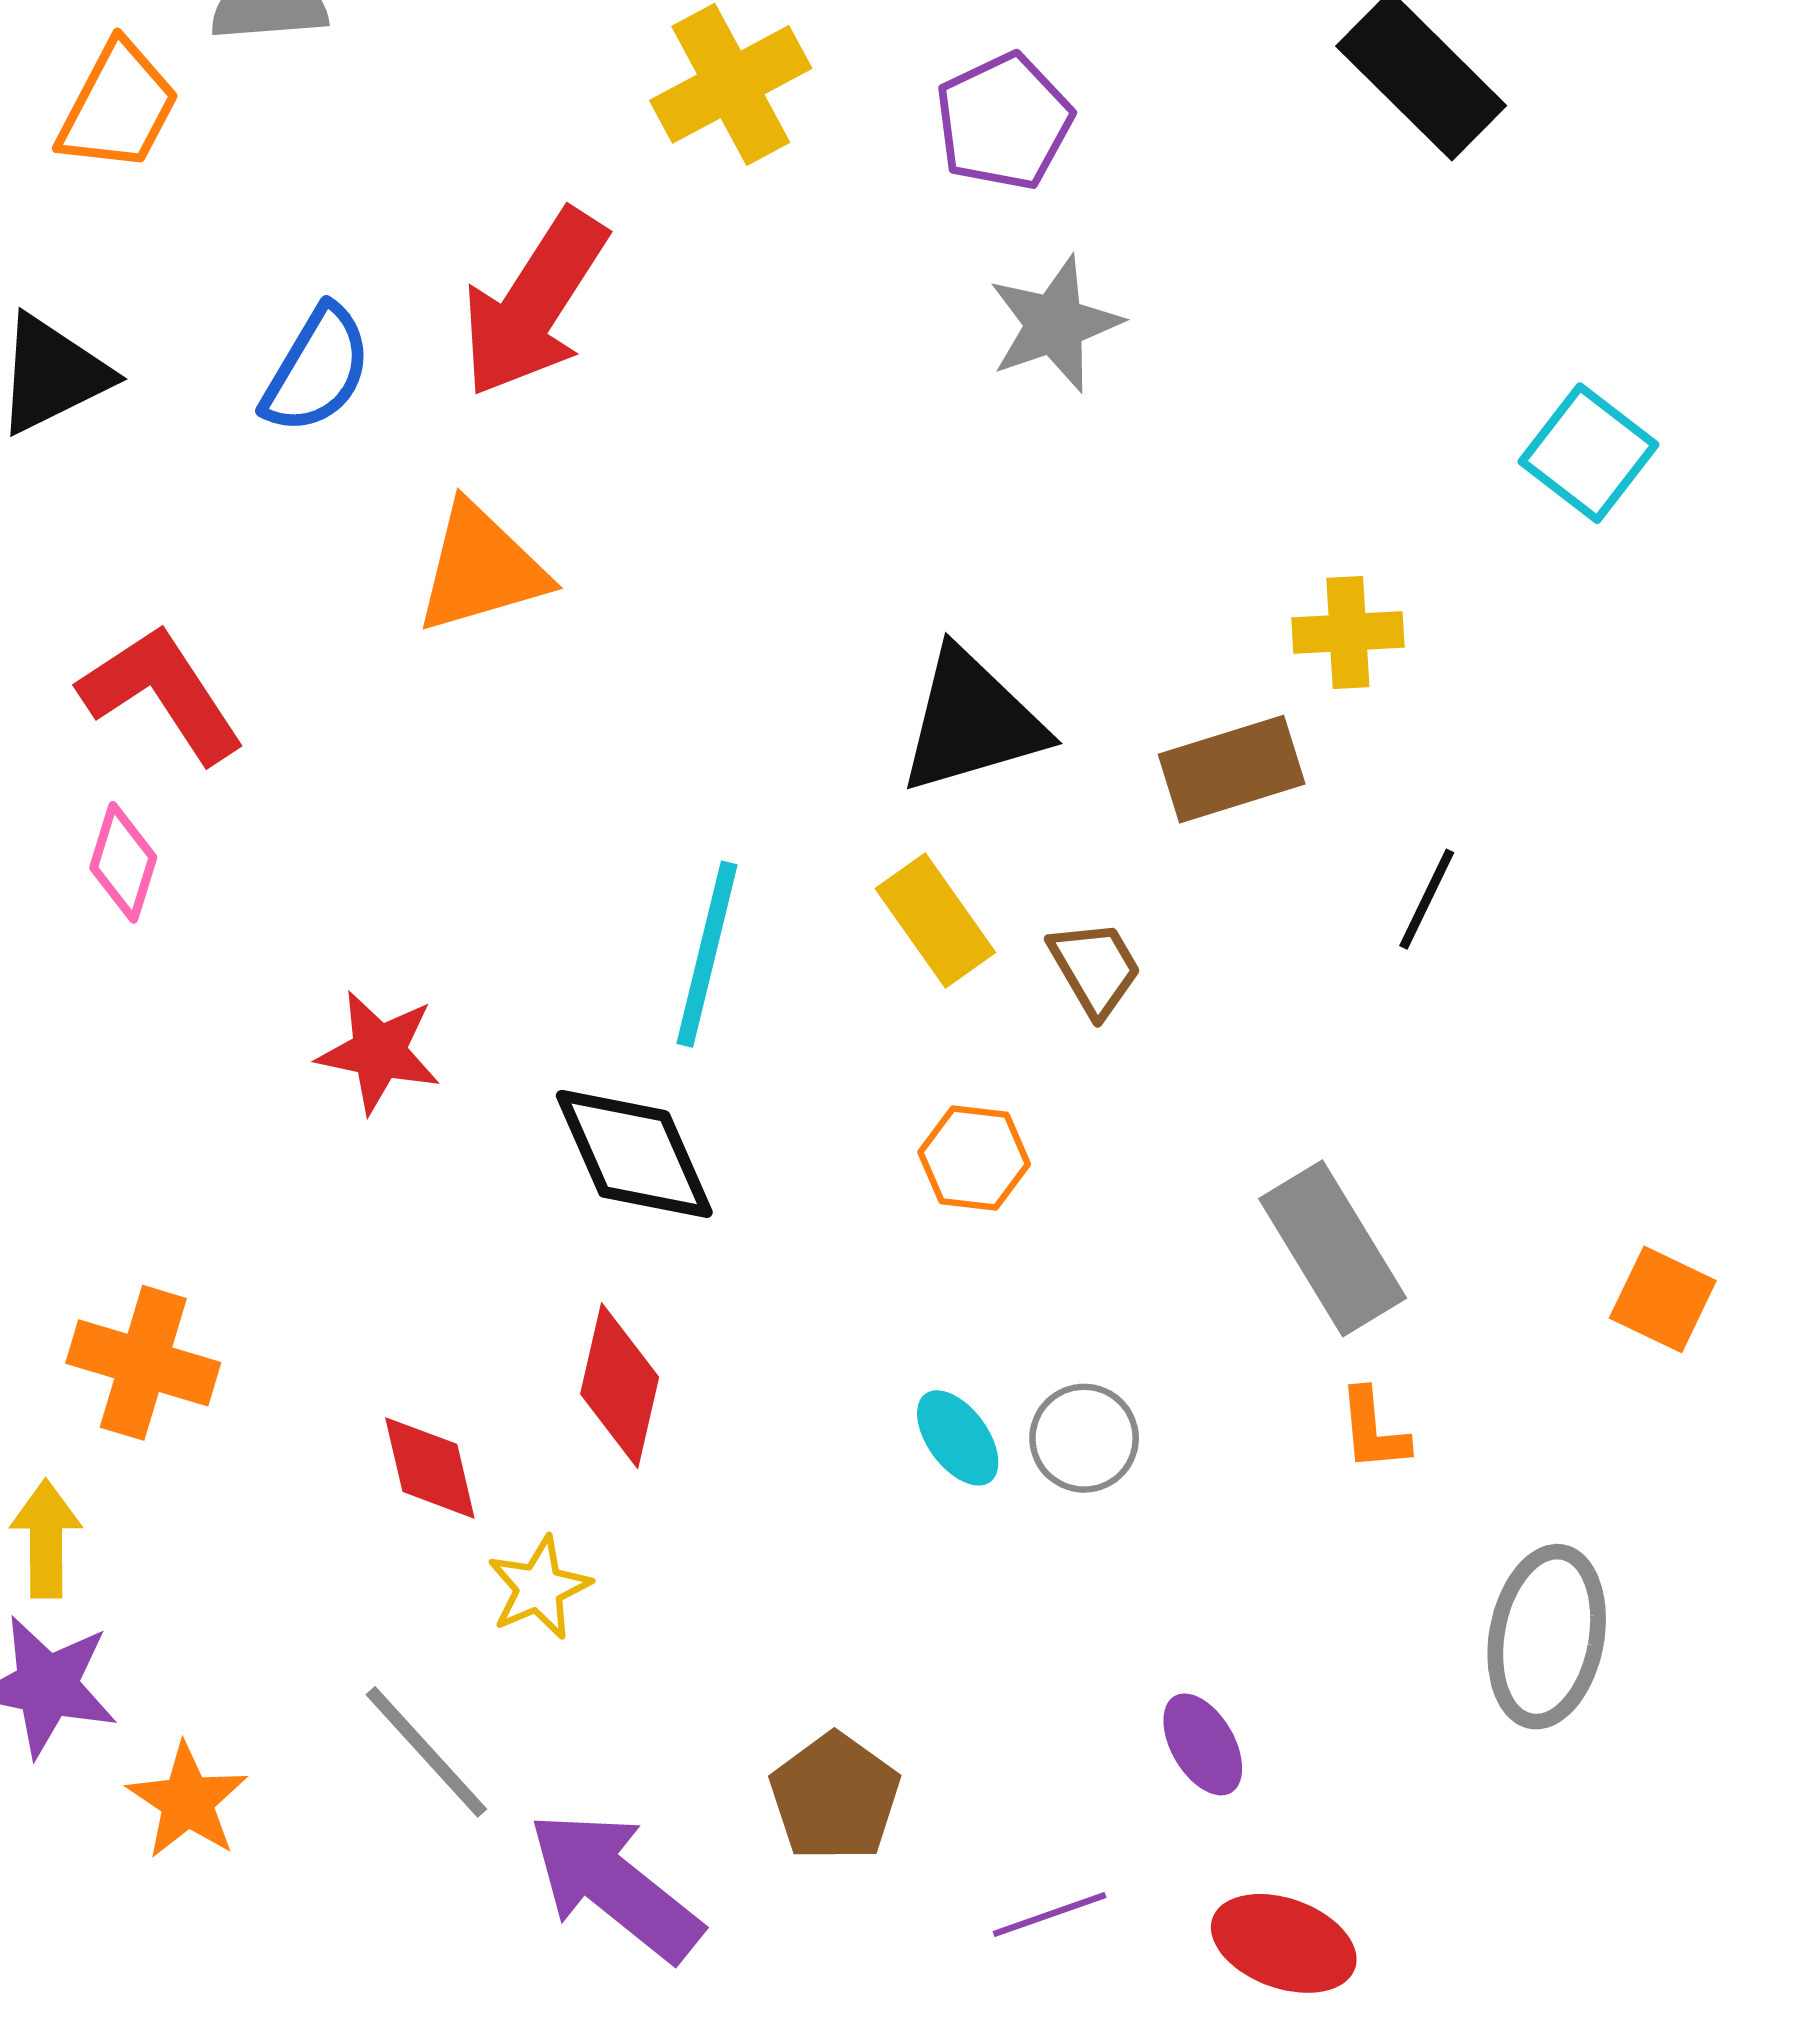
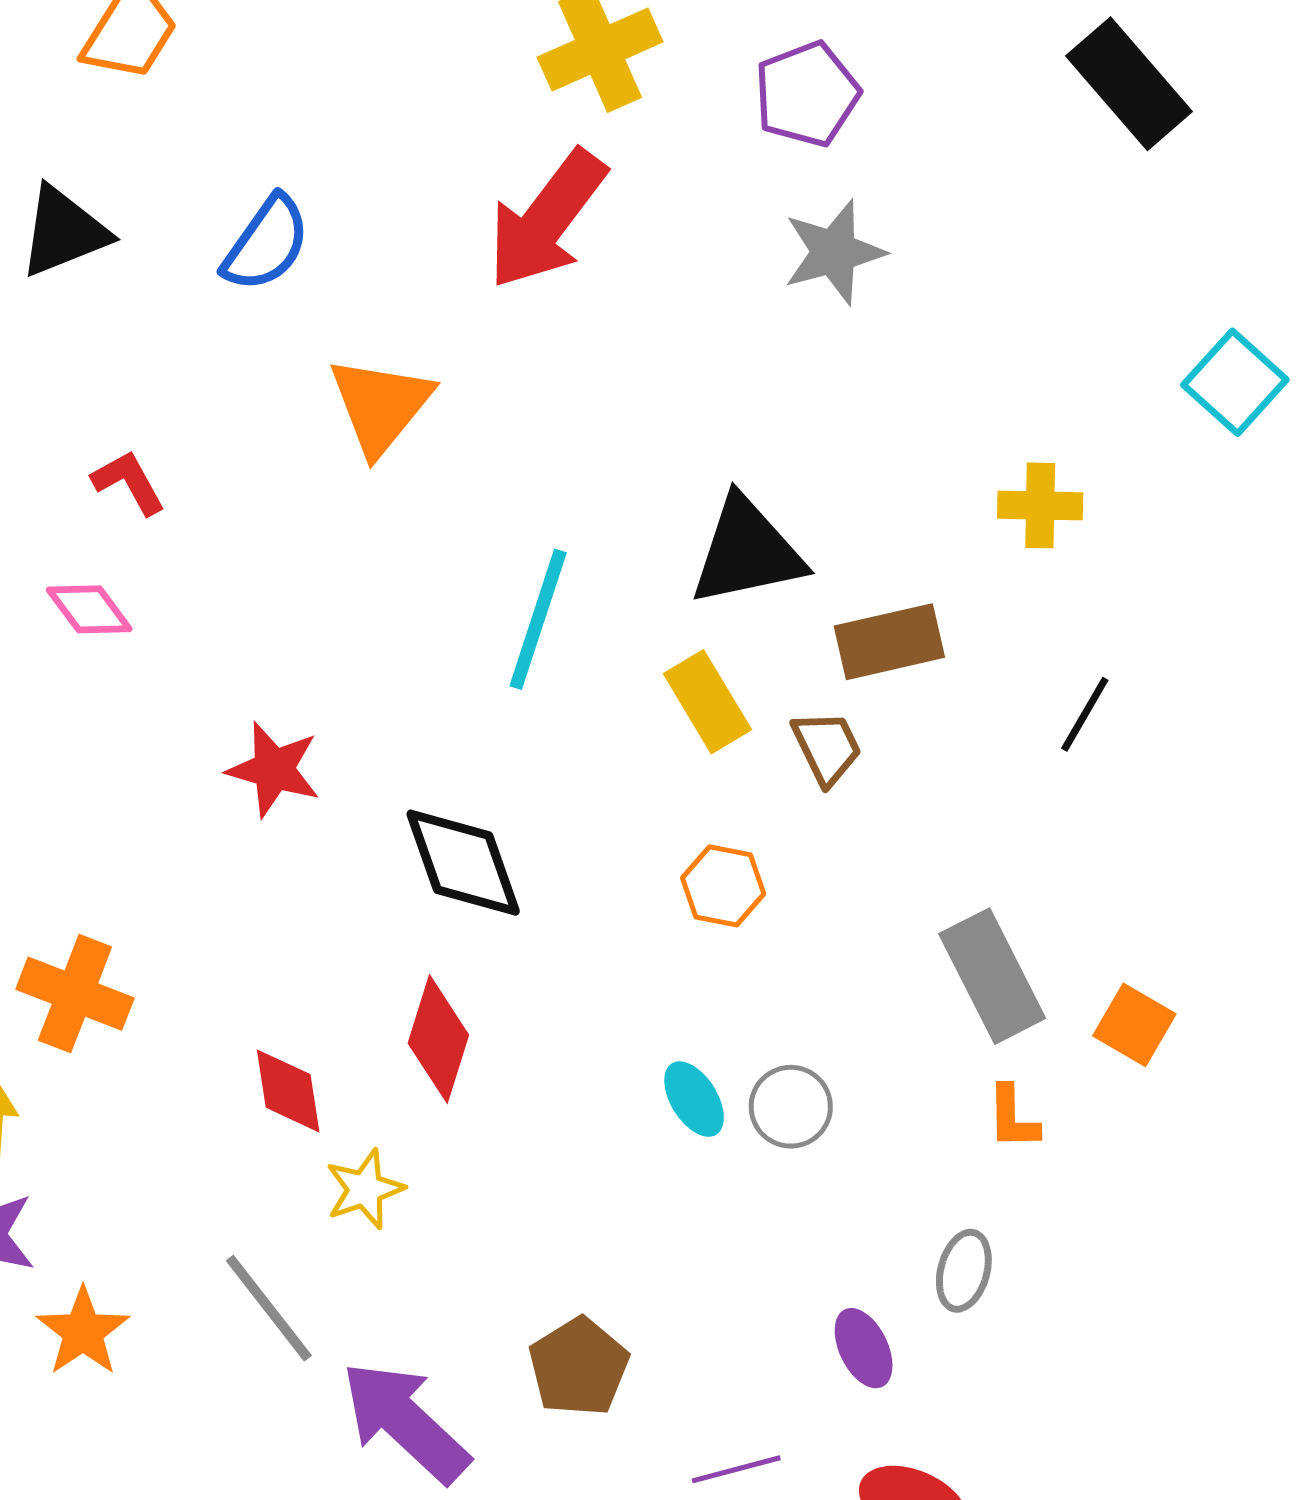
red arrow: (534, 303) -> (547, 219), moved
orange triangle: (481, 568) -> (380, 405), turned -39
red L-shape: (162, 694) -> (129, 482), size x0.6
brown rectangle: (1232, 769) -> (889, 642), moved
pink diamond: (123, 862) -> (89, 609), turned -58
cyan line: (707, 954) -> (538, 619), moved
orange square: (1663, 1299) -> (1134, 1025), moved
gray ellipse: (1547, 1637) -> (964, 1271), moved, size x0.6

